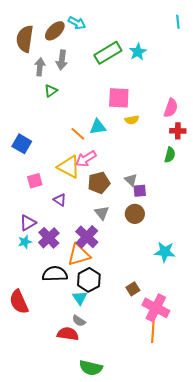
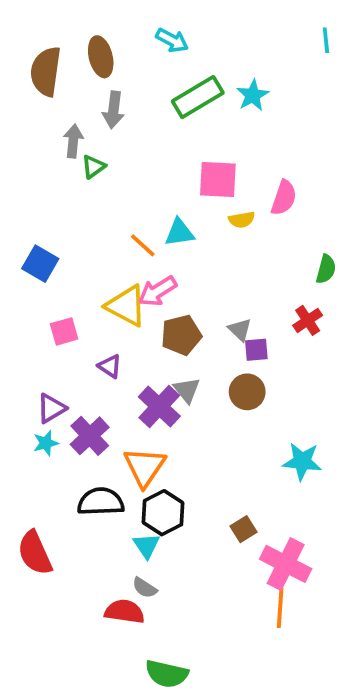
cyan arrow: (77, 23) -> (172, 40), moved
brown ellipse: (55, 31) -> (101, 57), turned -60
gray arrow: (40, 67) -> (73, 141), moved
pink semicircle: (171, 108) -> (284, 198), moved
red cross: (178, 131) -> (308, 320), moved, turned -35
green semicircle: (170, 155) -> (326, 269), moved
purple cross: (87, 237) -> (159, 406), moved
orange triangle: (79, 255) -> (145, 467), turned -40

